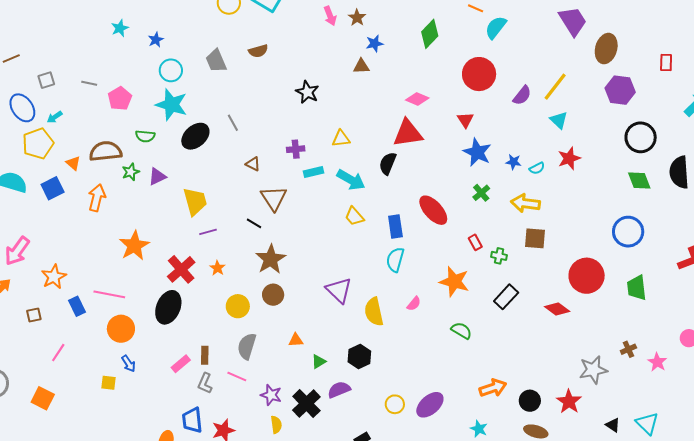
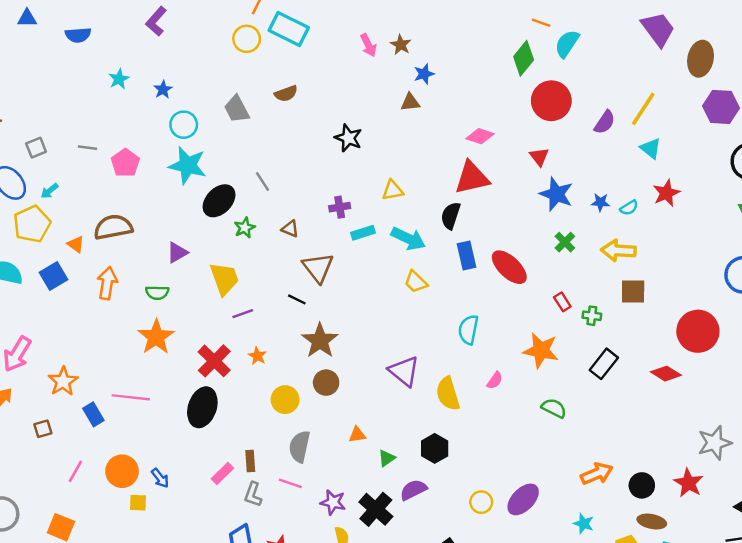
green diamond: (430, 34) -> (524, 58), moved
green semicircle: (145, 136) -> (157, 293), moved
green star: (131, 172) -> (245, 228), moved
blue rectangle: (395, 226) -> (466, 255), moved
orange circle: (121, 329) -> (122, 471), moved

